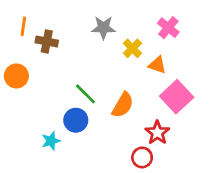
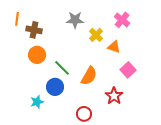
orange circle: (16, 76) -> (37, 55), moved
pink square: (177, 97) -> (128, 70), size x0.7
red circle: (142, 157) -> (84, 114), moved

